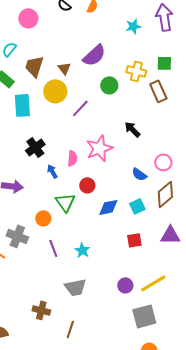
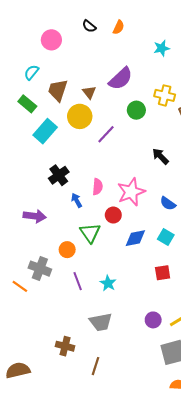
cyan rectangle: (22, 105) -> (45, 131), turned 45
pink star: (99, 148) -> (131, 192), moved
cyan square: (137, 206) -> (166, 237), turned -35

